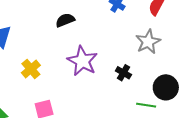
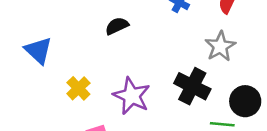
purple star: (82, 61) -> (132, 96), moved
black cross: (123, 73) -> (192, 86), size x1.8

